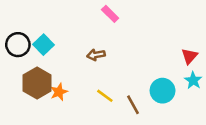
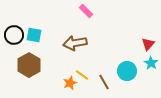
cyan square: (43, 45) -> (34, 35), turned -35
brown arrow: (96, 55) -> (75, 43), size x1.6
orange star: (59, 92) -> (70, 83), moved

